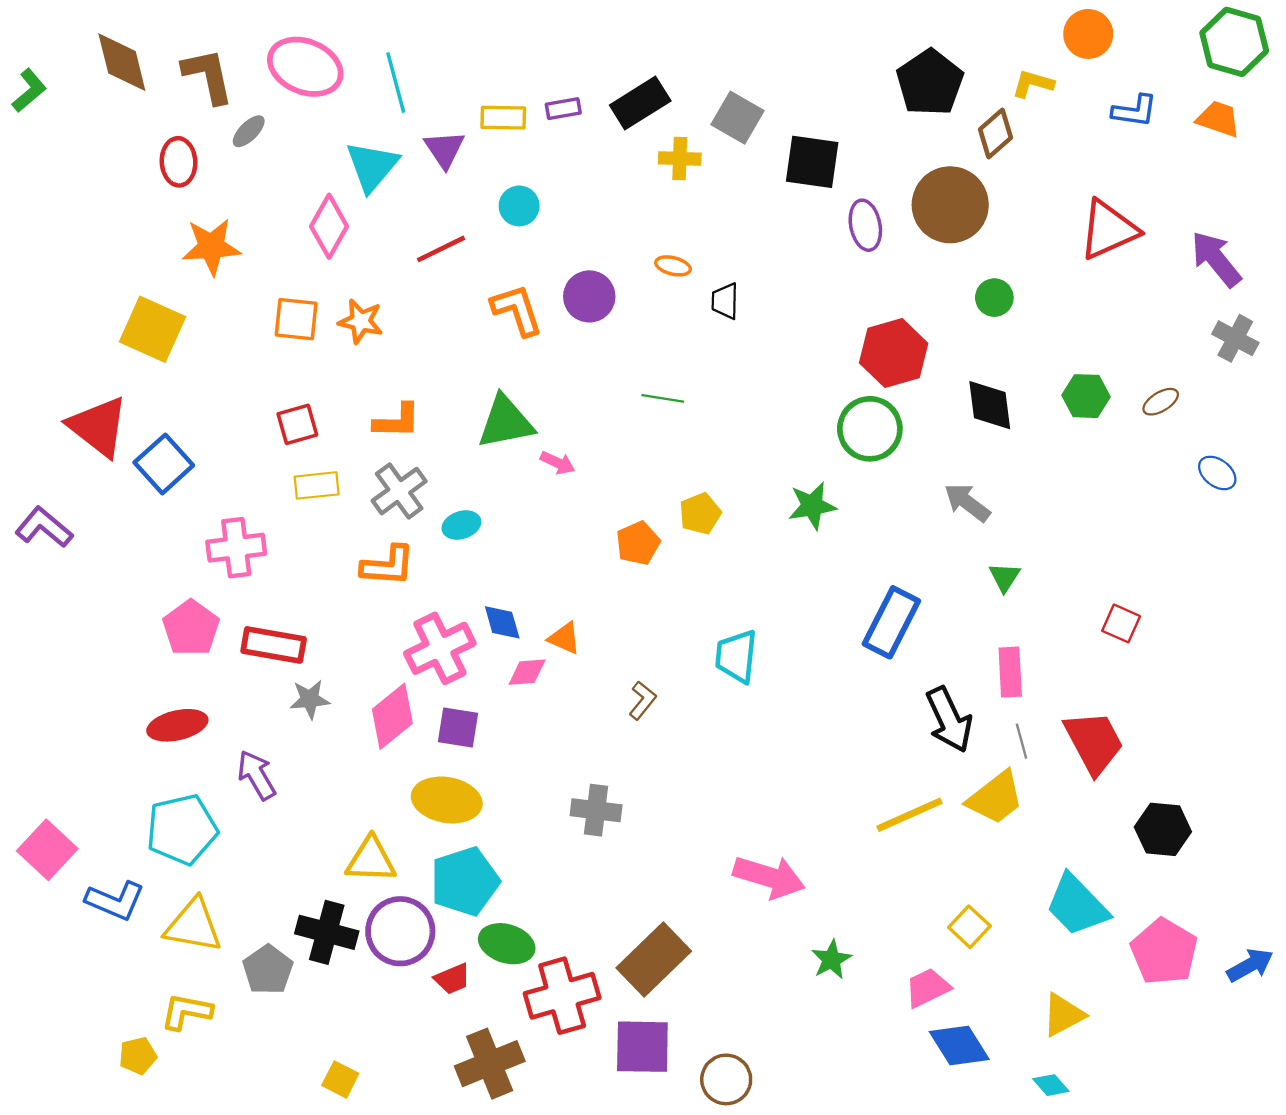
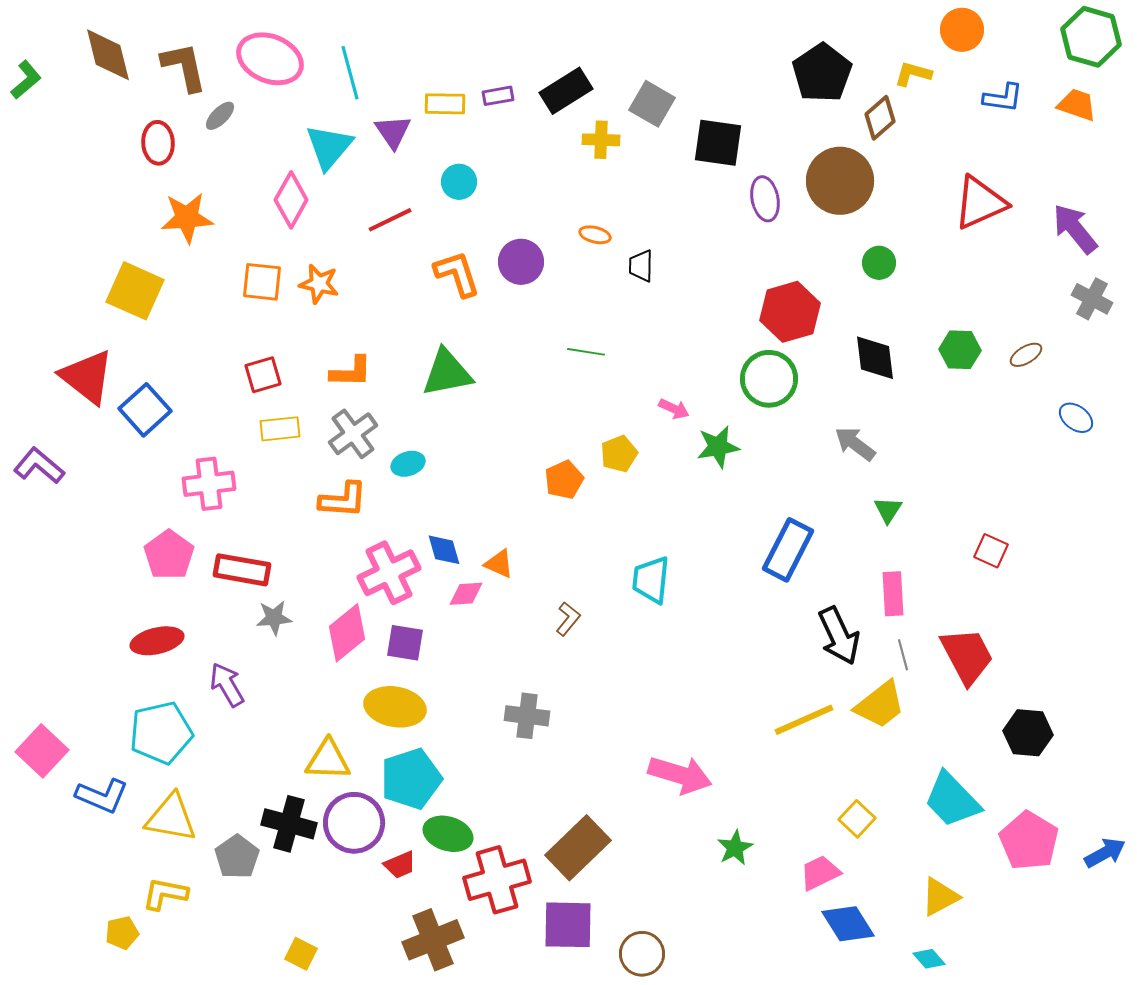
pink arrow: (558, 463) -> (674, 409), moved

